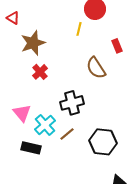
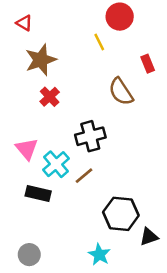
red triangle: (13, 18) -> (24, 23), moved
yellow line: (79, 29) -> (99, 42), turned -40
black hexagon: (103, 142) -> (121, 214), moved

